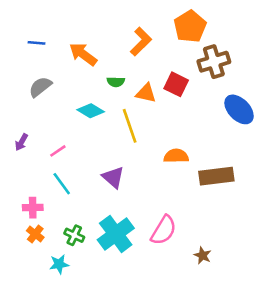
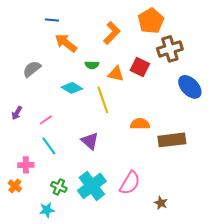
blue line: (36, 43) -> (52, 20), moved
orange cross: (35, 234) -> (15, 186), moved

